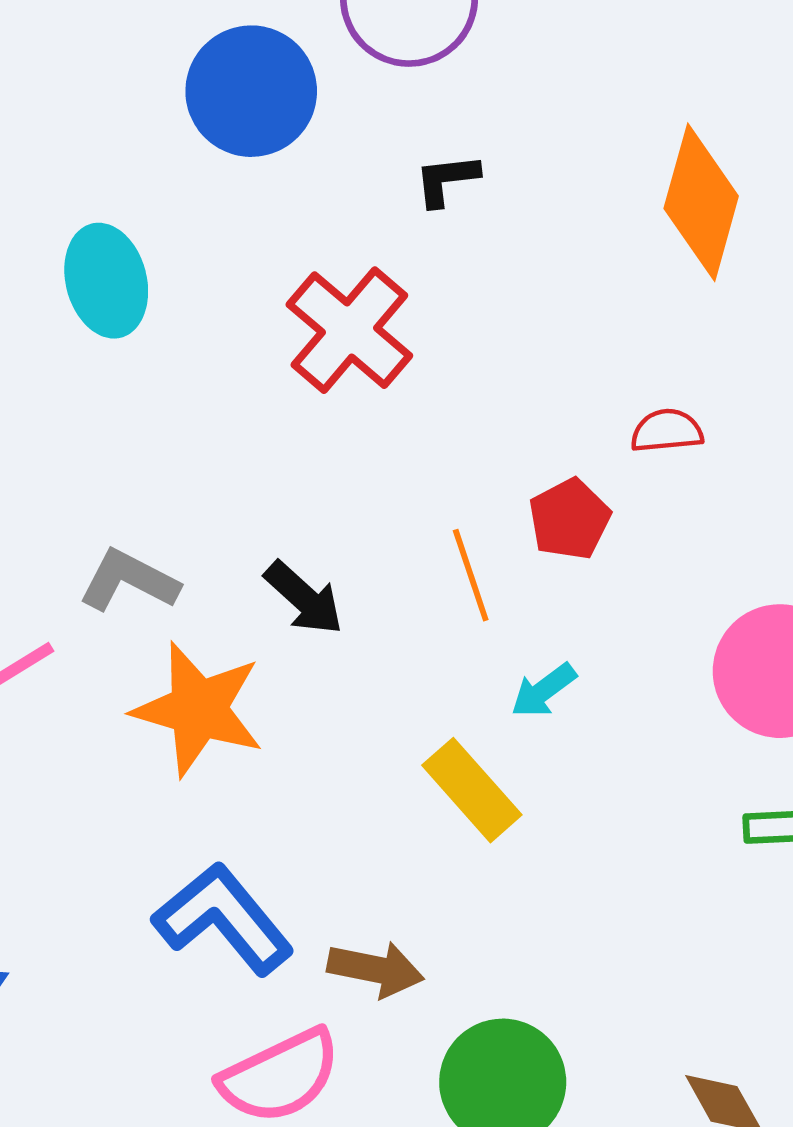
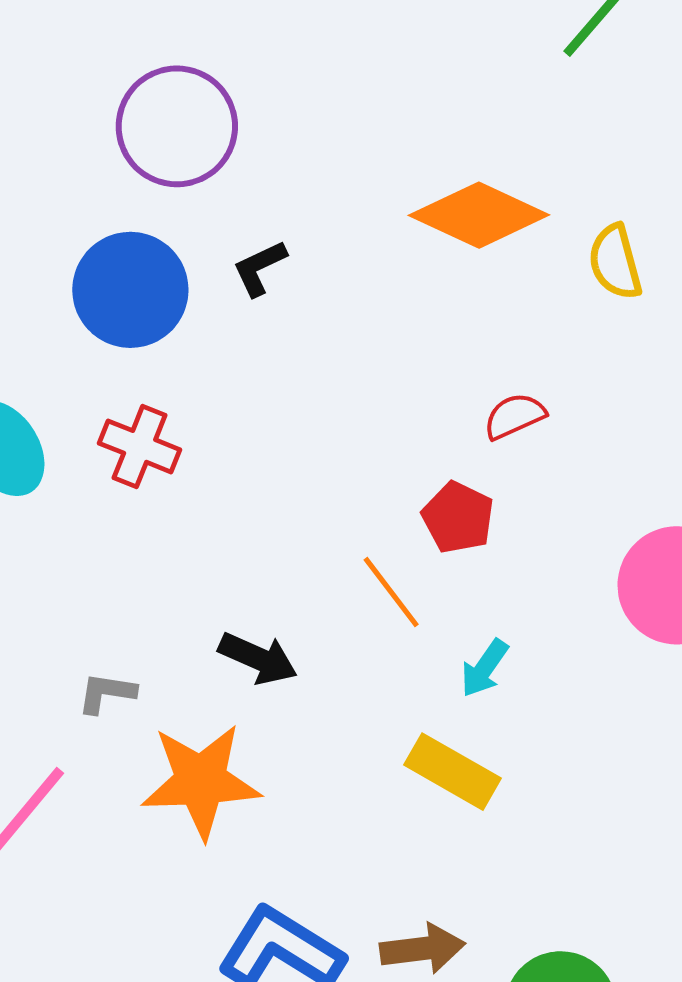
blue circle: (251, 91) -> (130, 290), moved
orange diamond: (701, 202) -> (479, 215), turned -62
red cross: (349, 330) -> (140, 446), moved, size x0.7
gray L-shape: (129, 581) -> (107, 693), size x0.7

